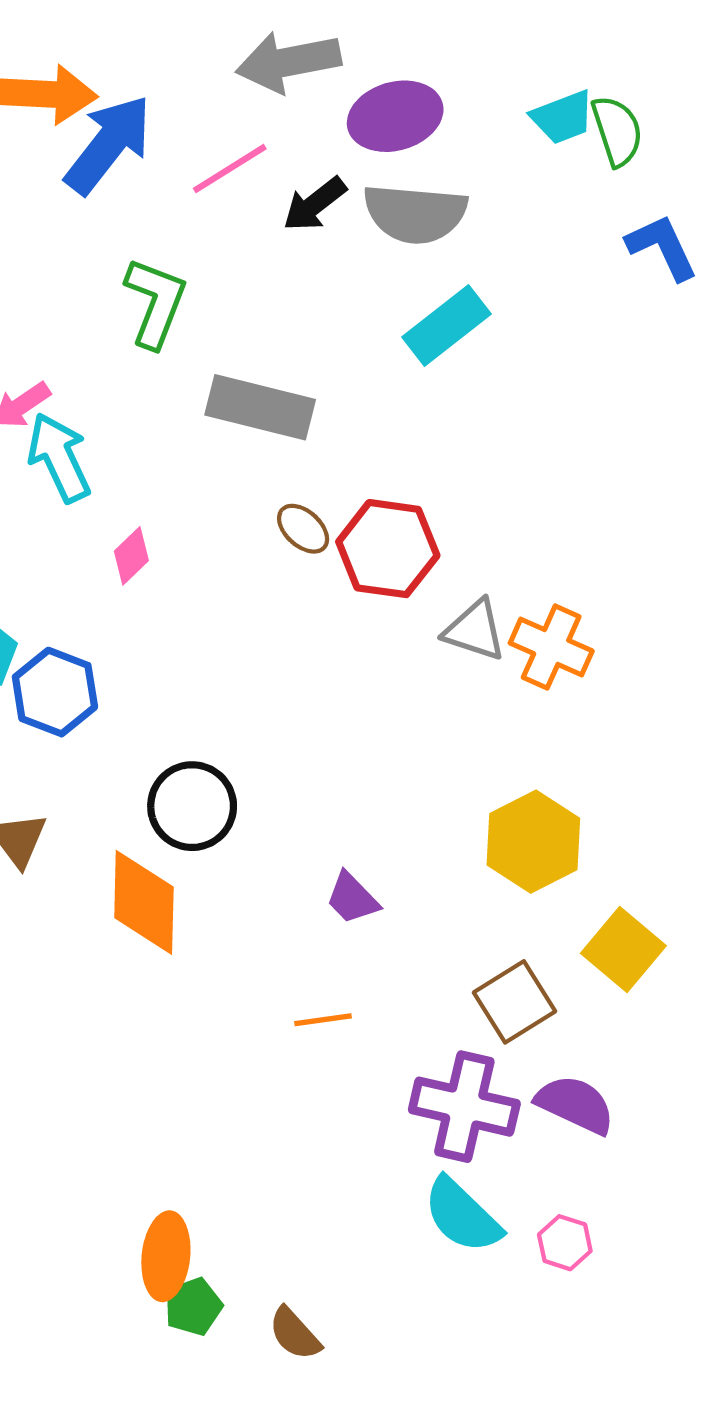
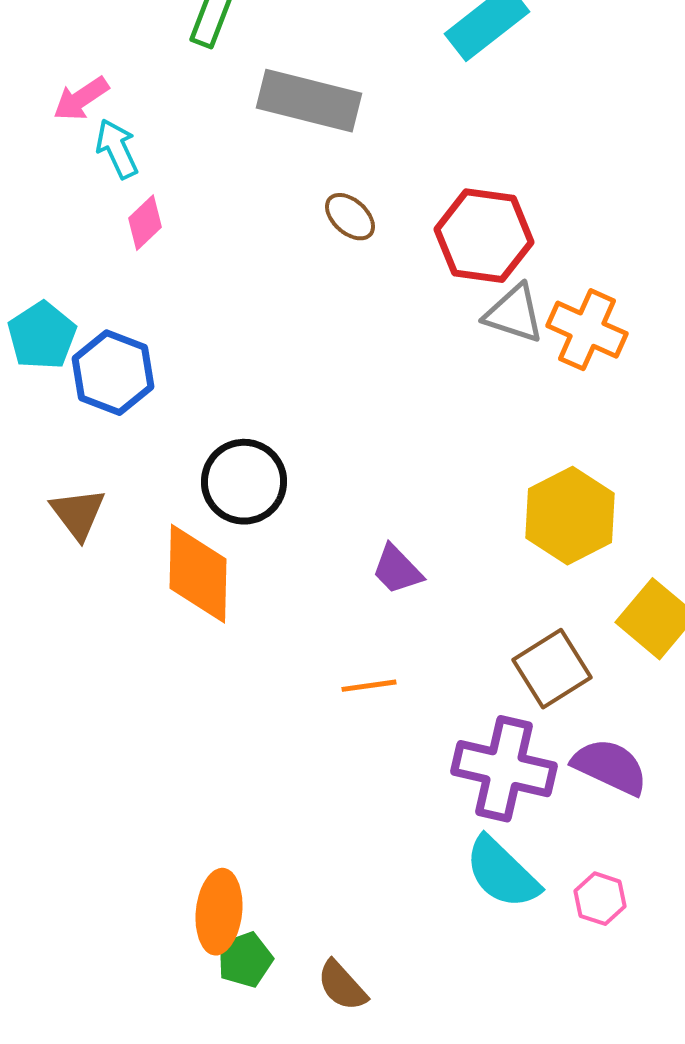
cyan arrow: (59, 457) -> (117, 149), size x0.7
red hexagon: (388, 549) -> (484, 236), moved
pink diamond: (131, 556) -> (145, 223), moved

